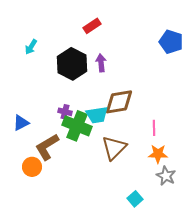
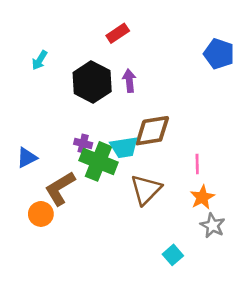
orange star: (158, 154) -> (202, 197), turned -30

